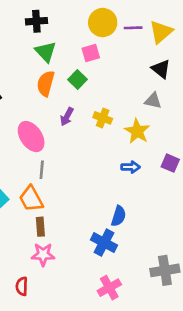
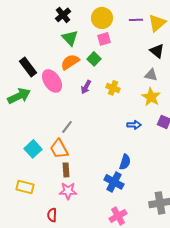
black cross: (36, 21) -> (63, 15), turned -35
yellow circle: (103, 23) -> (102, 18), moved
orange semicircle: (46, 84) -> (70, 62), turned 42
yellow star: (137, 131) -> (151, 97), moved
pink ellipse: (31, 137) -> (52, 81), moved
gray line: (42, 170) -> (67, 127), turned 32

